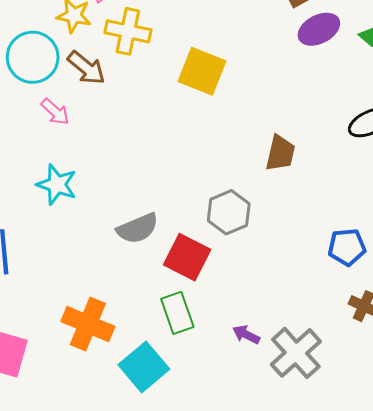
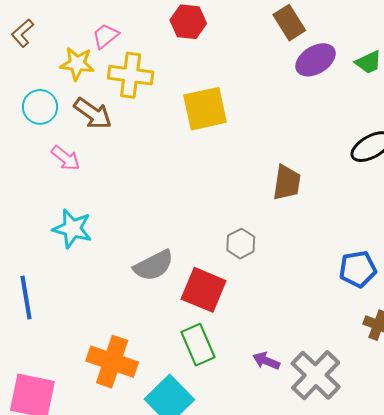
cyan circle: (33, 57) -> (40, 107), size x0.7
yellow square: (202, 71) -> (205, 109), turned -30
gray hexagon: (229, 212) -> (241, 244), size x0.7

